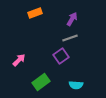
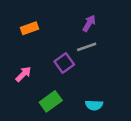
orange rectangle: (35, 13) -> (30, 28), moved
purple square: (61, 56) -> (64, 63), moved

